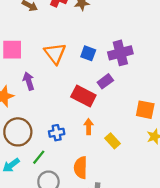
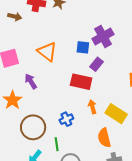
blue square: (88, 53) -> (83, 47), moved
yellow rectangle: (113, 141) -> (116, 114), size x1.5
green line: (39, 157) -> (57, 144), turned -32
orange semicircle: (81, 168) -> (104, 138), moved

